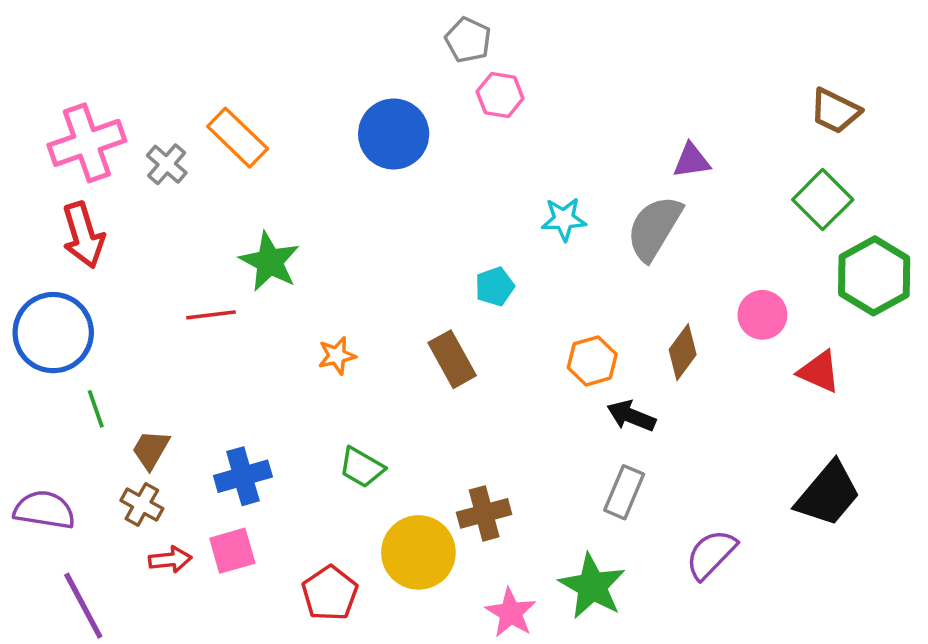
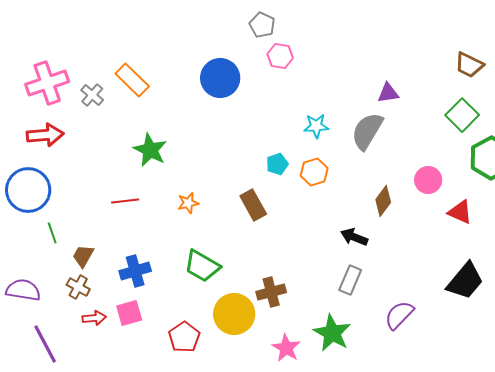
red arrow: (83, 235) -> (45, 135), turned -78
red line: (211, 315) -> (125, 201), moved
orange hexagon: (592, 361) -> (314, 172), moved
green trapezoid: (362, 467) -> (202, 266), size x1.4

